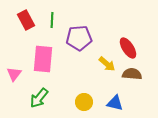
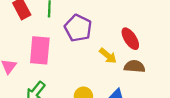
purple pentagon: (79, 38) -> (78, 28), turned 30

